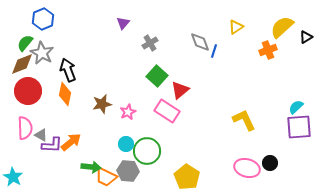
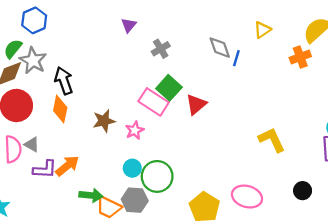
pink rectangle: (167, 111) -> (154, 102), moved
gray triangle: (41, 135) -> (32, 145), moved
pink ellipse: (247, 168) -> (247, 197), moved

